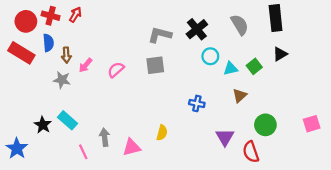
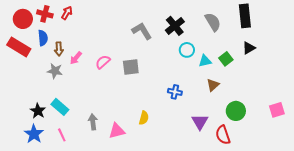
gray L-shape: (160, 35) -> (142, 31), turned 45
gray square: (155, 65) -> (131, 67), moved
blue star: (17, 148) -> (34, 134), moved
pink line: (83, 152) -> (62, 135), moved

